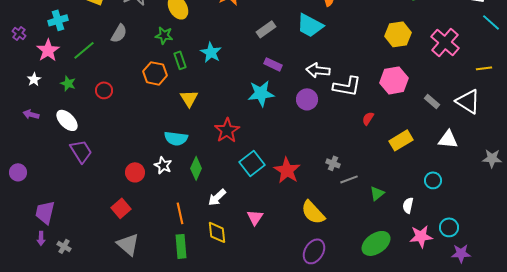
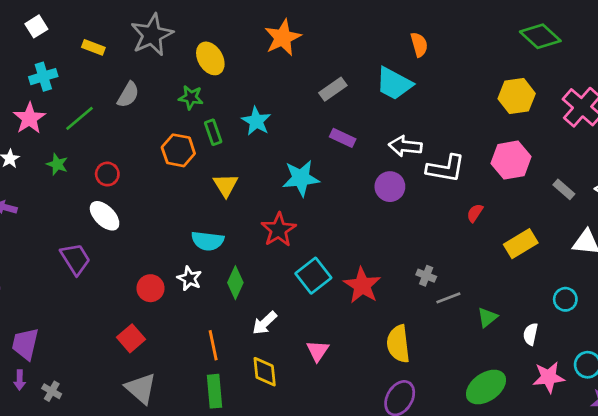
cyan star: (261, 93) -> (301, 178), moved
white ellipse: (67, 120) -> (105, 216), moved
yellow semicircle: (313, 212) -> (398, 344), turned 36

